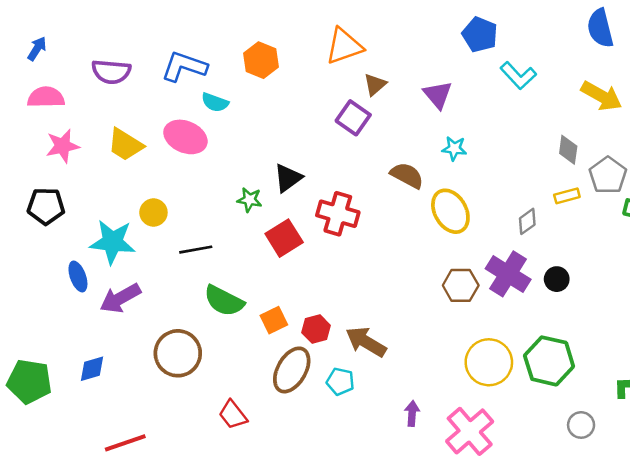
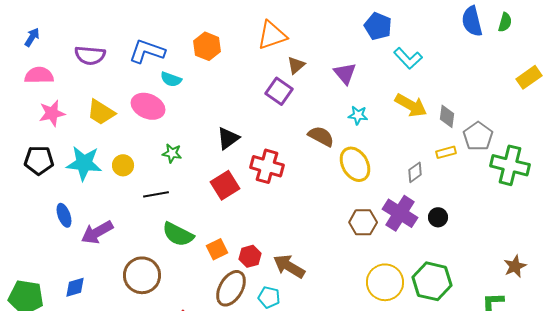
yellow arrow: (602, 96) -> (411, 105), moved
green star: (249, 200) -> (172, 153), moved
cyan star: (113, 242) -> (84, 163), moved

